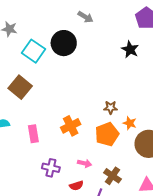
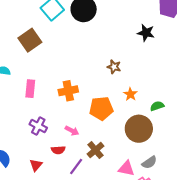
black star: (130, 49) -> (146, 33), turned -30
brown star: (111, 107) -> (114, 67), moved
orange star: (130, 123) -> (130, 94), moved

